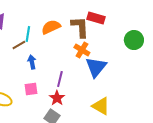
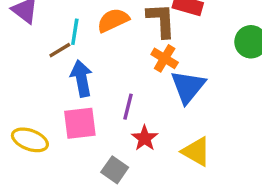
blue arrow: (32, 62) -> (81, 78), size x1.5
pink square: (31, 89) -> (80, 123), size x1.5
red star: (57, 98) -> (145, 138), moved

